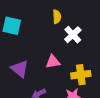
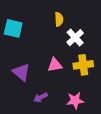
yellow cross: (81, 75) -> (83, 65), moved

